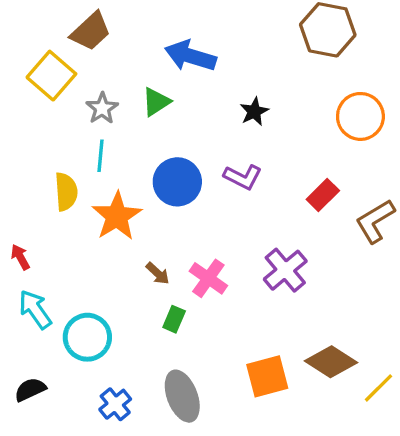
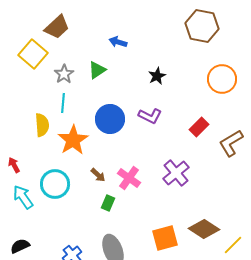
blue arrow: (190, 56) -> (118, 42), size x0.6
cyan circle: (87, 337) -> (55, 184), moved

